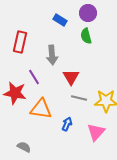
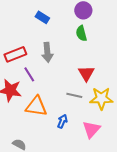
blue rectangle: (60, 20) -> (42, 17), moved
red rectangle: (20, 42) -> (15, 54), moved, turned 55
red triangle: (71, 77) -> (86, 73), moved

